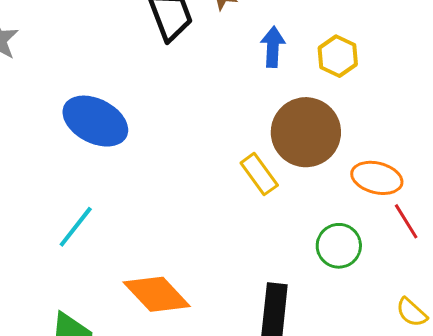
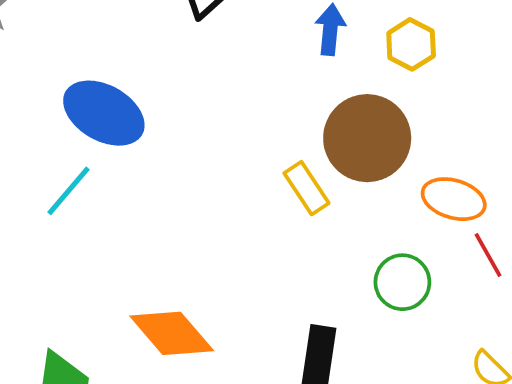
cyan line: (76, 227) -> (69, 191), moved

